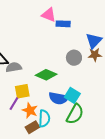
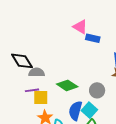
gray circle: (74, 58) -> (97, 90), moved
blue semicircle: (59, 98) -> (75, 111), turned 84
purple line: (14, 104) -> (32, 90), moved, turned 40

